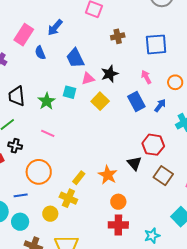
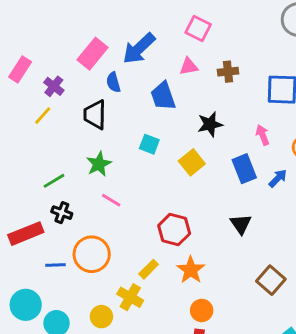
blue arrow: (55, 27) -> (139, 48), size x1.4
pink triangle: (88, 79) -> (189, 66), moved
black trapezoid: (17, 96) -> (95, 115), moved
green star: (47, 101) -> (99, 164), moved
red hexagon: (153, 145) -> (174, 230), moved
black triangle: (134, 163) -> (241, 224), moved
blue line: (21, 195) -> (55, 265), moved

